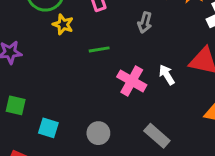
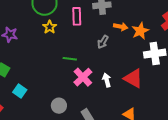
green line: (99, 49) -> (70, 59), moved
gray circle: (98, 133) -> (59, 106), moved

